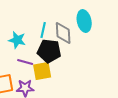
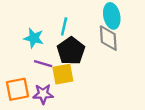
gray diamond: (63, 33) -> (108, 38), moved
black pentagon: (49, 51) -> (71, 51), turned 30

